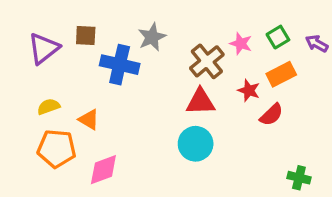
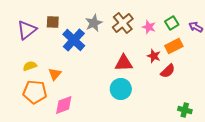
brown cross: (207, 61) -> (123, 23), moved
blue cross: (120, 65) -> (74, 40), turned 30
orange triangle: (89, 120) -> (55, 74), turned 40

